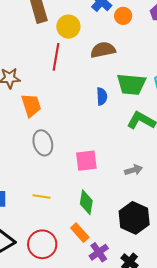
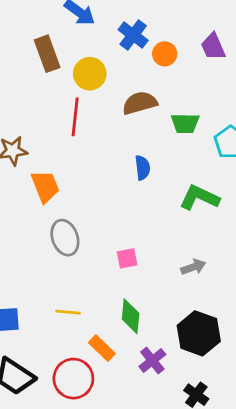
green trapezoid: (131, 84) -> (185, 123), moved, size x0.7
pink square: (86, 161) -> (127, 258), size x0.7
orange rectangle: (80, 233) -> (102, 348), moved
purple cross: (99, 252) -> (152, 361), moved

